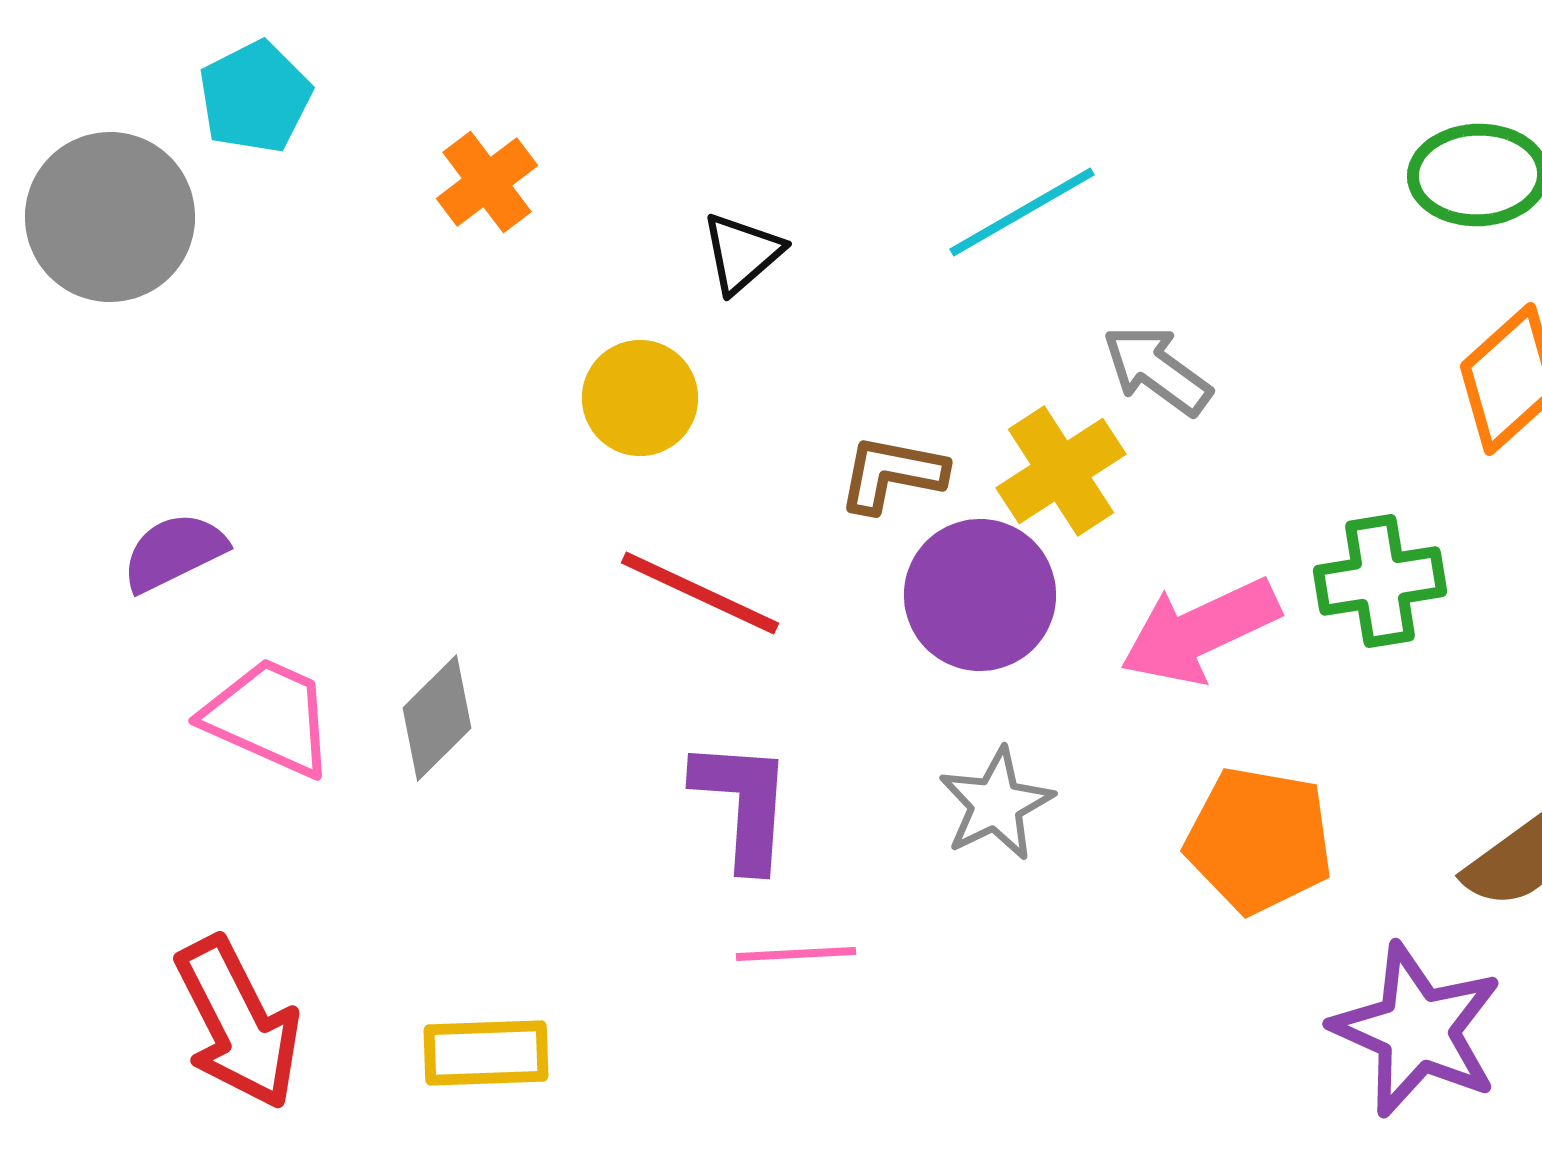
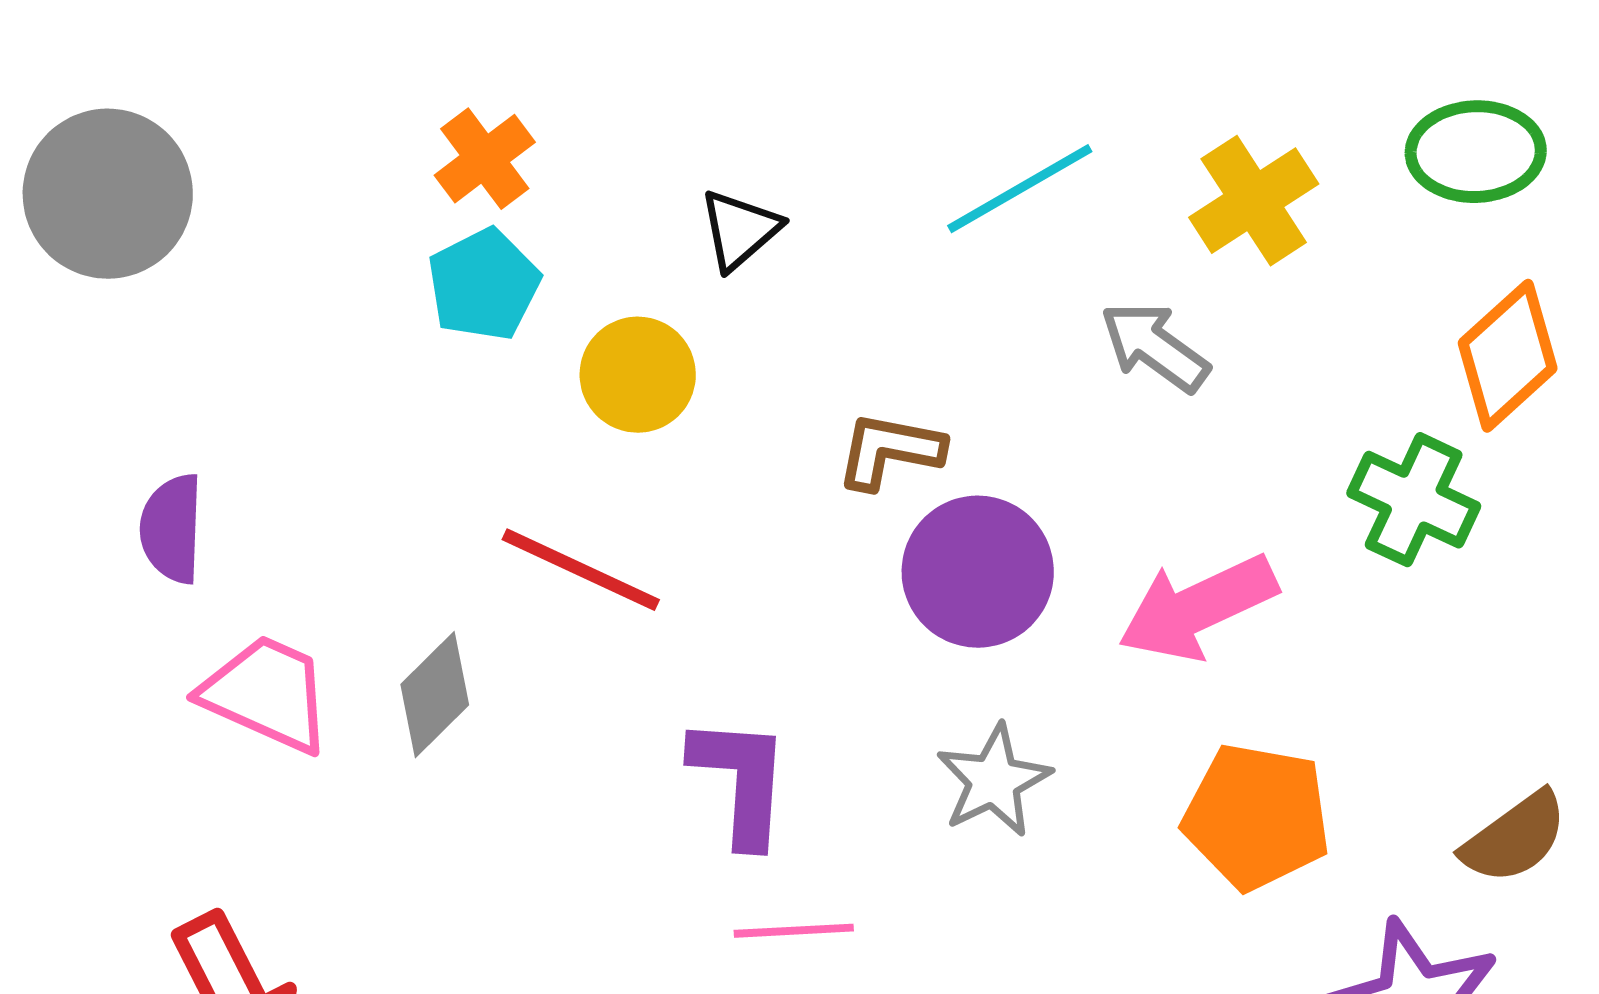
cyan pentagon: (255, 97) -> (484, 285), moved
yellow cross: (1061, 471) -> (1254, 201), moved
purple semicircle: (174, 552) -> (172, 529), turned -62
green cross: (1380, 581) -> (1414, 500), moved, turned 34
red line: (700, 593) -> (581, 570), moved

